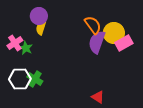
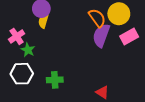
yellow circle: (114, 33) -> (119, 14), moved
green star: (26, 48) -> (28, 50), moved
green cross: (35, 79) -> (55, 80), moved, turned -35

